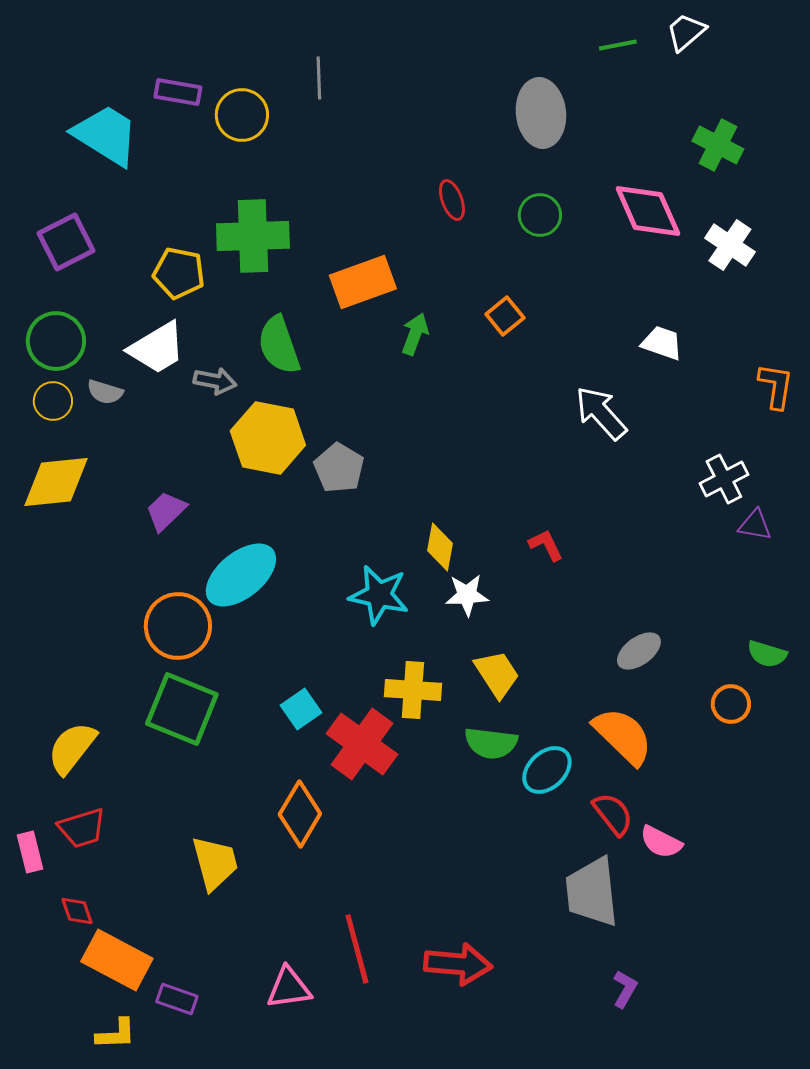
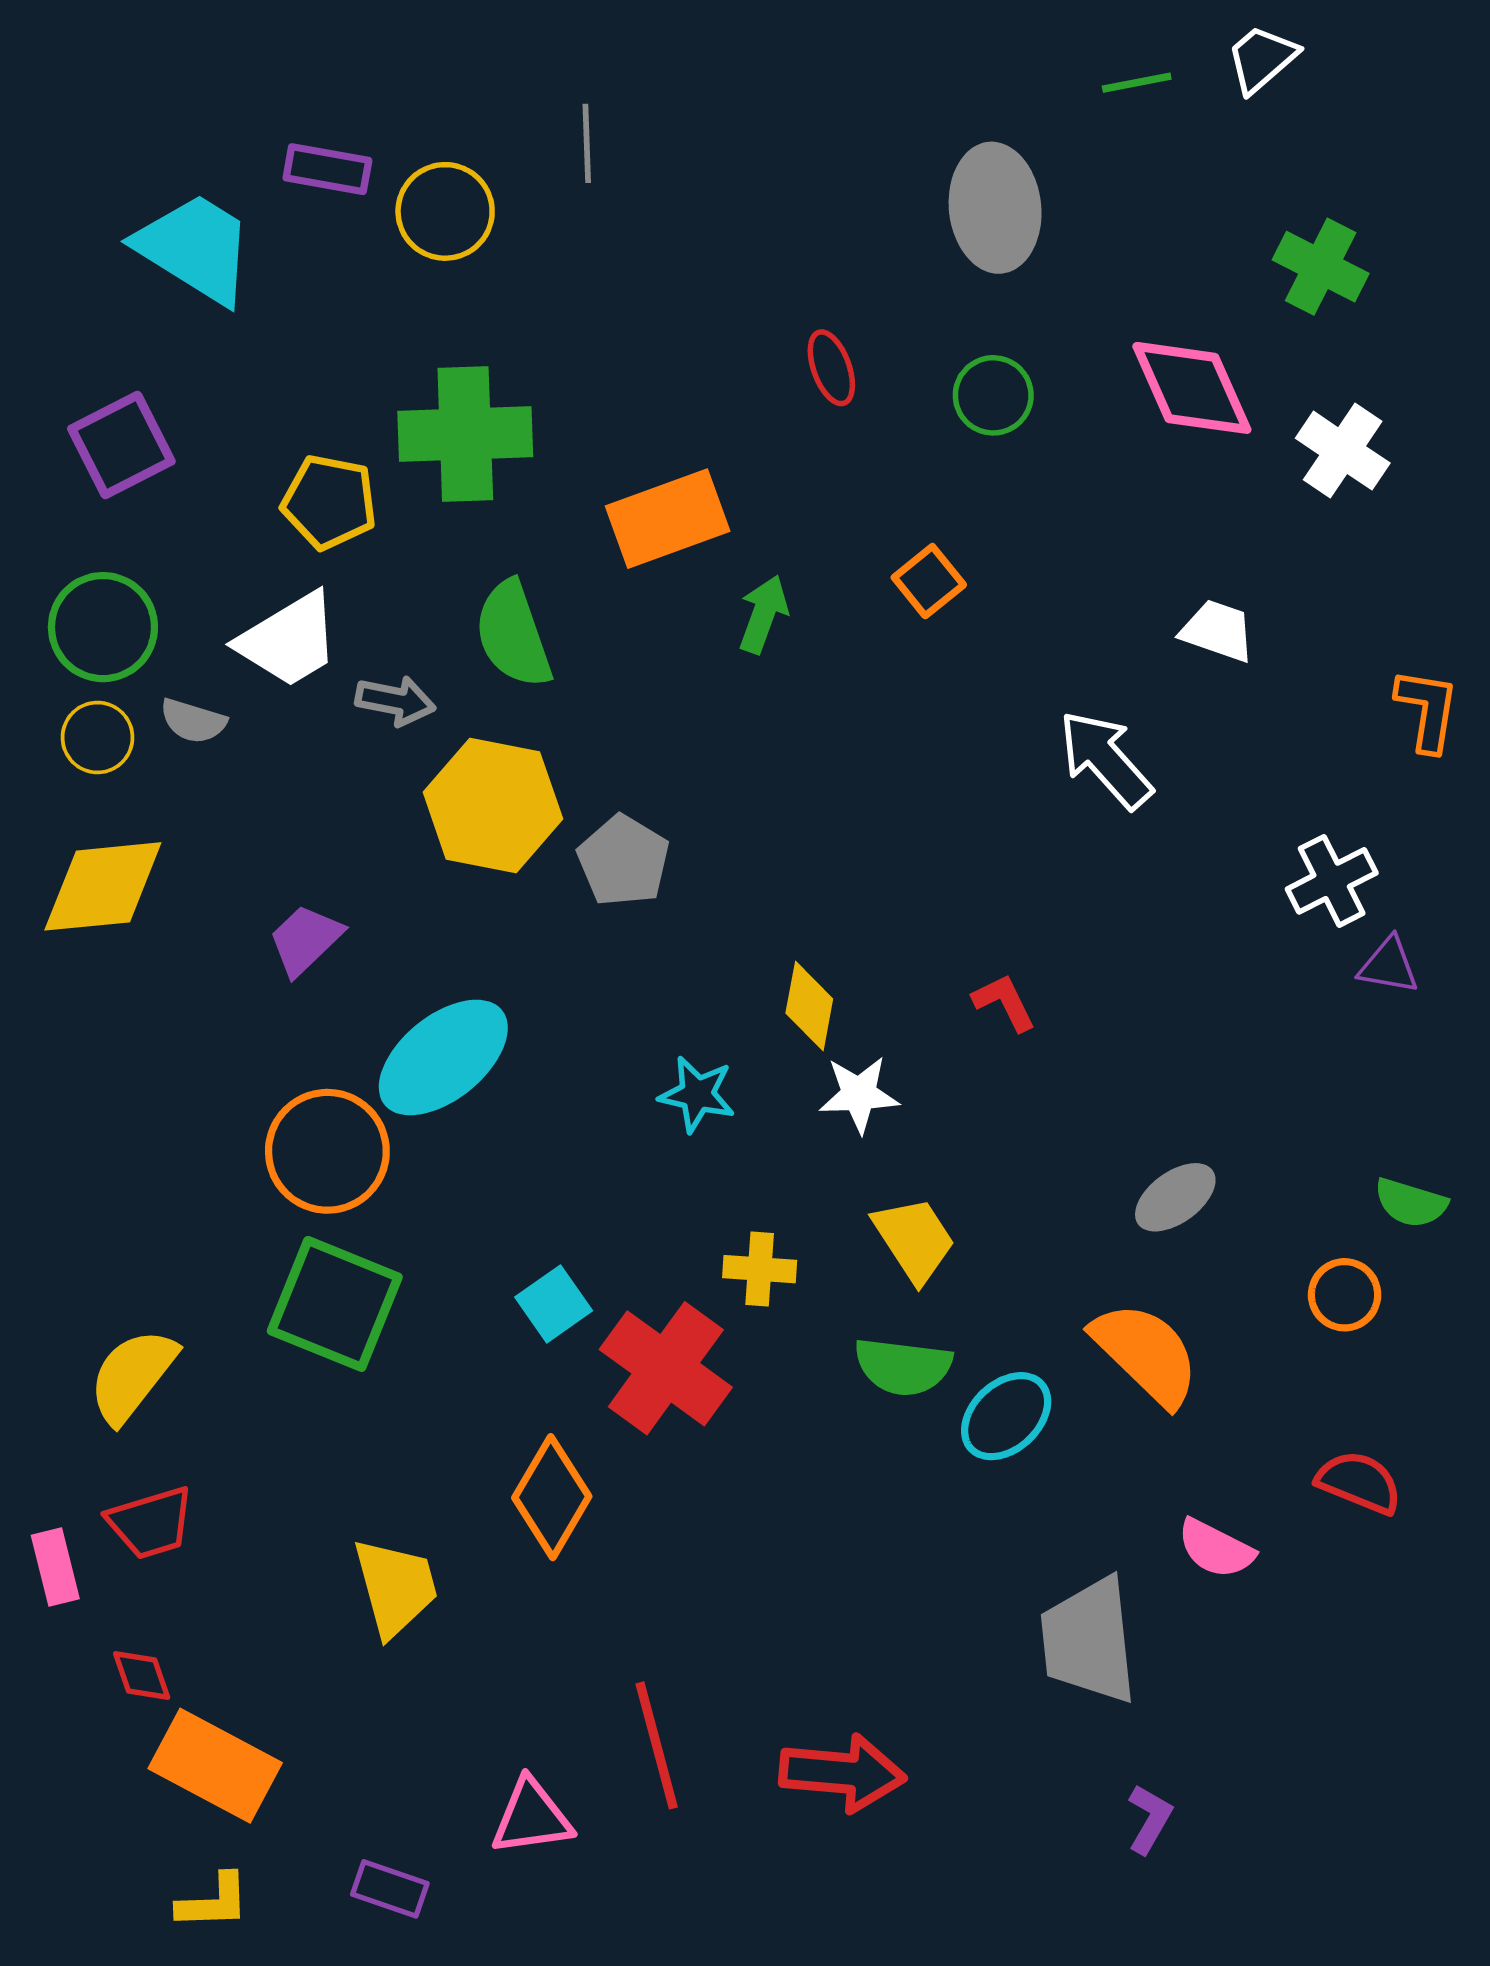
cyan star: (379, 595) -> (697, 1094), size x0.7
yellow cross: (413, 690) -> (760, 1269), size x0.7
red semicircle: (613, 814) -> (1359, 1482), moved, turned -30
purple rectangle: (177, 999) -> (390, 1889), moved

